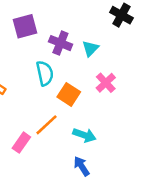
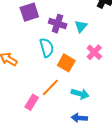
blue arrow: (82, 166) -> (79, 118), turned -49

